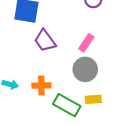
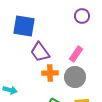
orange cross: (41, 86) -> (50, 73), moved

